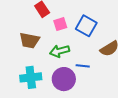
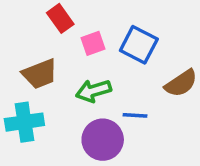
brown trapezoid: (29, 40) -> (40, 74), turned -30
cyan cross: (31, 77) -> (24, 122), moved

